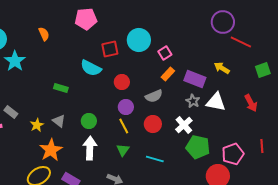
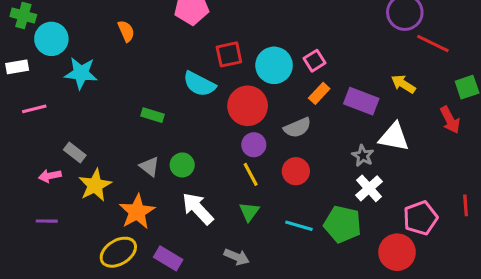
cyan circle: (139, 40) -> (274, 65), moved
cyan star: (15, 61) -> (81, 73), turned -30
red circle: (122, 82) -> (248, 106), size x1.6
gray star: (193, 101) -> (363, 156), moved
red arrow: (251, 103) -> (450, 120), moved
green circle: (89, 121) -> (182, 165), moved
yellow star: (37, 125) -> (95, 185), moved, size x1.5
white cross: (184, 125) -> (369, 188), moved
green pentagon: (198, 147) -> (343, 224), moved
white arrow: (90, 148) -> (198, 209), turned -45

